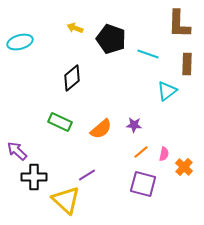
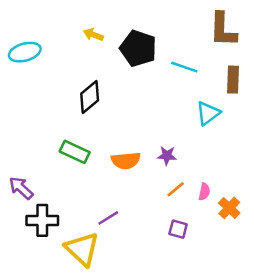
orange semicircle: (101, 129) -> (126, 161), turned 35
purple square: (143, 184) -> (178, 229), size x0.6

